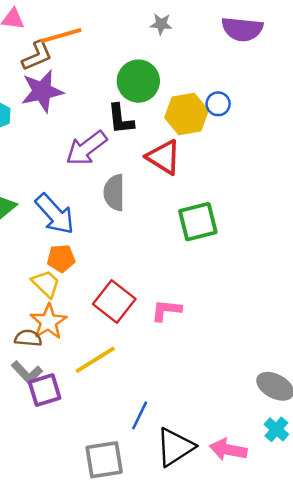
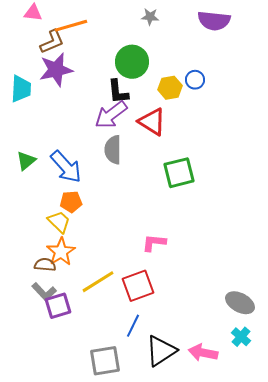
yellow hexagon: (186, 114) -> (170, 88), size x0.7
purple arrow: (86, 148) -> (111, 115), moved
red square: (114, 301) -> (138, 286), moved, turned 32

